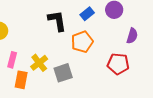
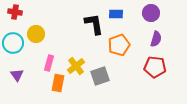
blue rectangle: (87, 14) -> (116, 14), moved, turned 40
purple semicircle: (132, 36) -> (156, 39), moved

